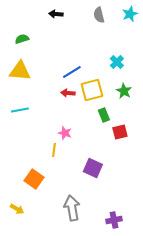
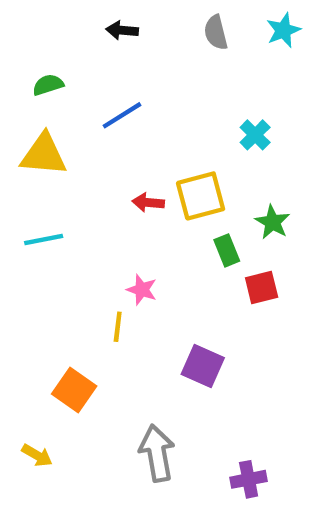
blue line: (72, 72) -> (122, 115), moved
green star: (124, 91) -> (272, 222), moved

